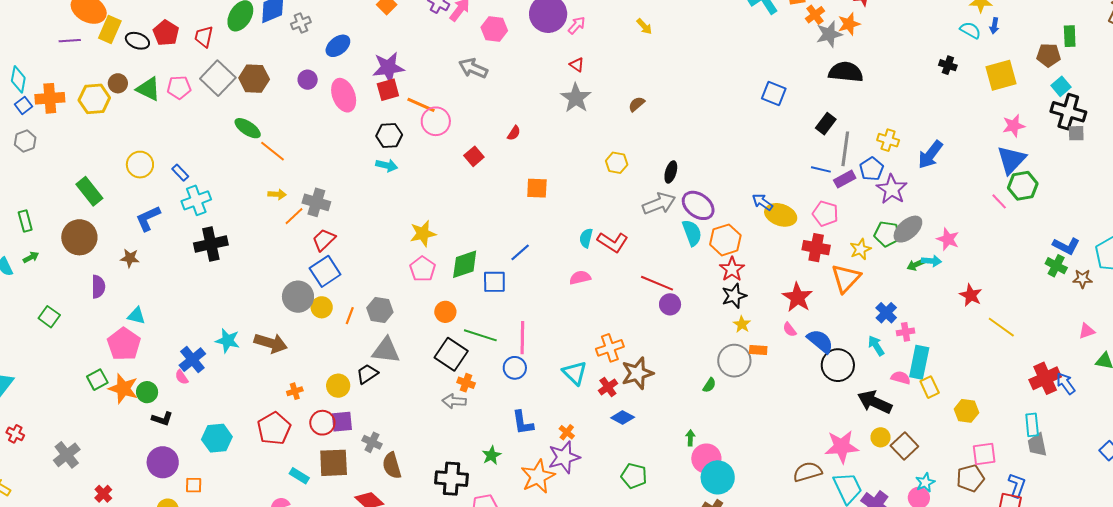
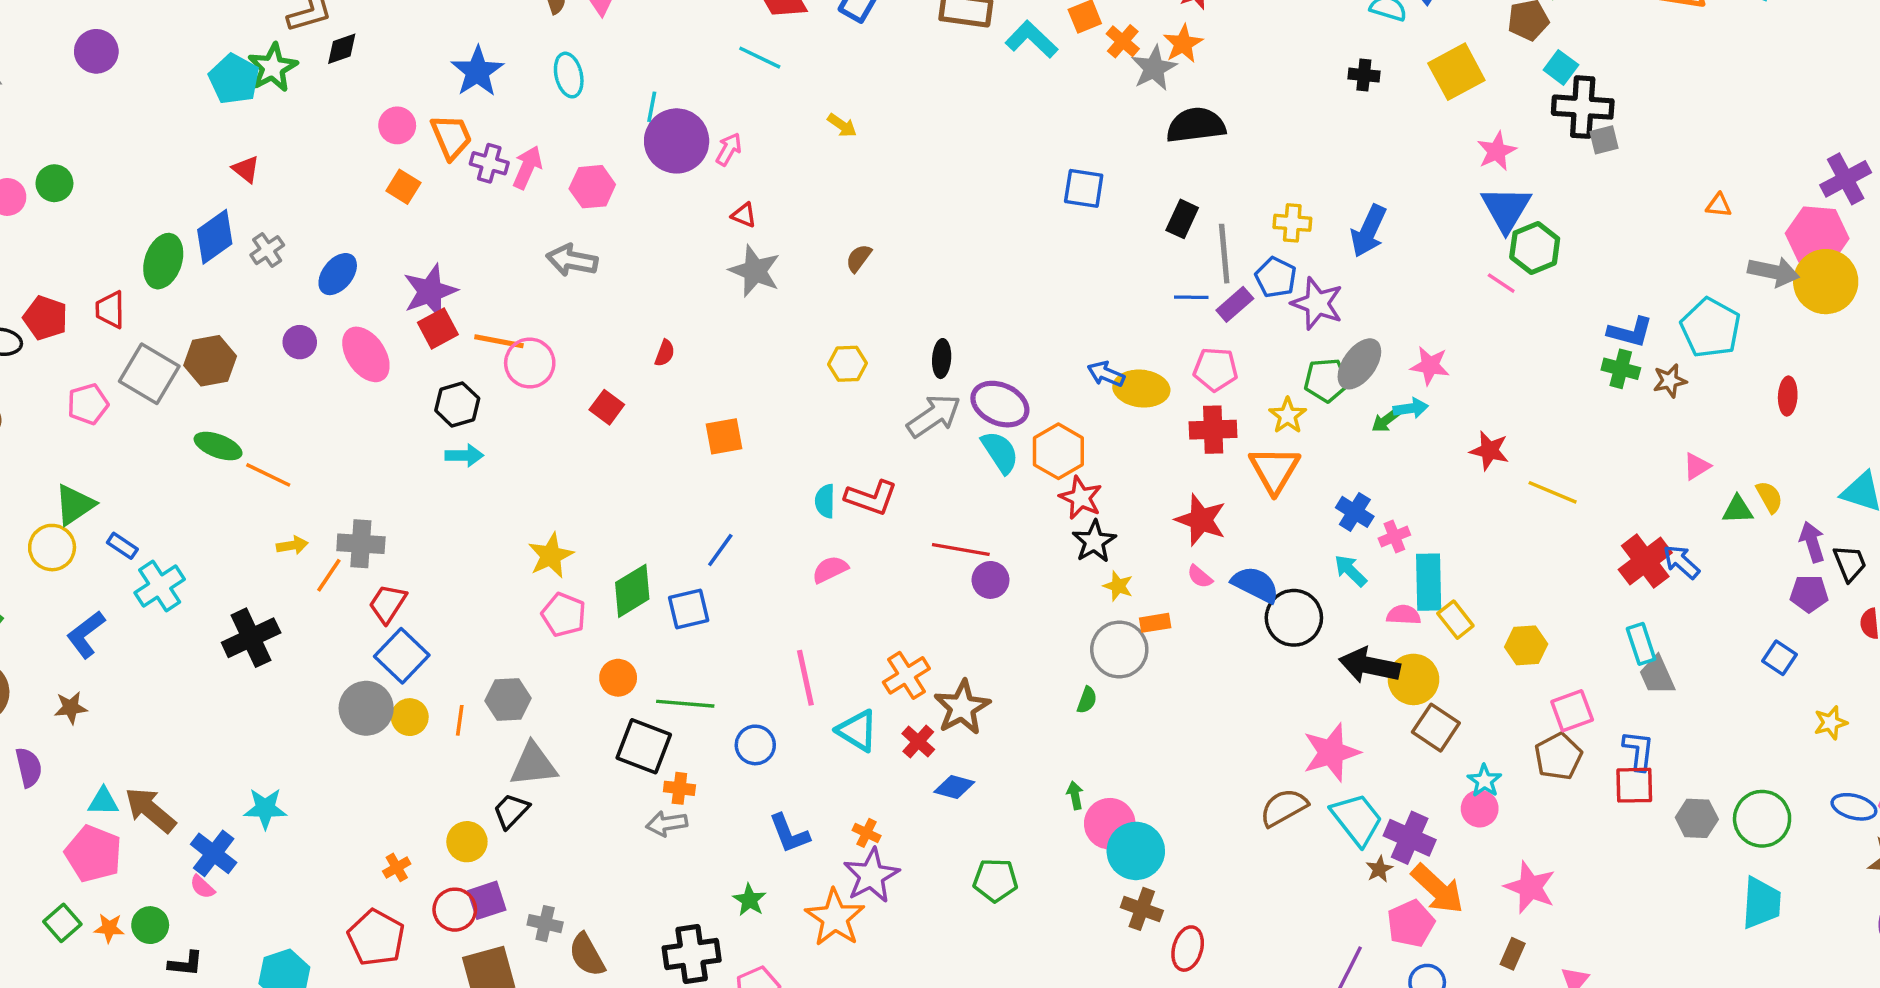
green triangle: (148, 89) -> (75, 505), moved, turned -48
black cross: (211, 244) -> (251, 638), moved
pink line: (522, 338) -> (805, 678), moved
brown arrow: (271, 343) -> (150, 810), moved, turned -144
orange star: (123, 389) -> (109, 928), size x0.6
yellow circle: (881, 437) -> (1413, 679), moved, size x1.5

